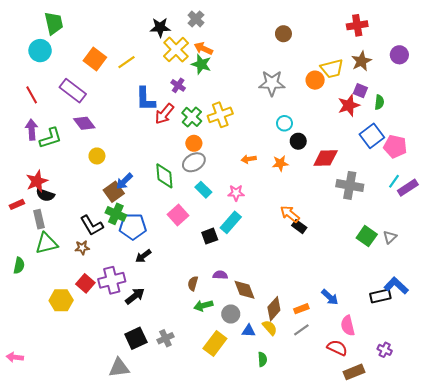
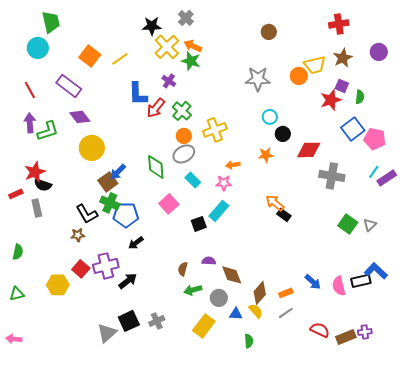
yellow cross: (220, 115) -> (215, 130), moved
yellow circle: (97, 156) -> (92, 148), size x1.6
orange arrow: (249, 159) -> (233, 165), moved
green triangle: (46, 243) -> (17, 294), moved, size x0.7
pink semicircle: (348, 326) -> (339, 286), moved
purple cross: (385, 350) -> (365, 332), turned -32
gray triangle: (119, 368) -> (107, 333), moved, turned -35
brown rectangle: (354, 372) -> (346, 337), moved

